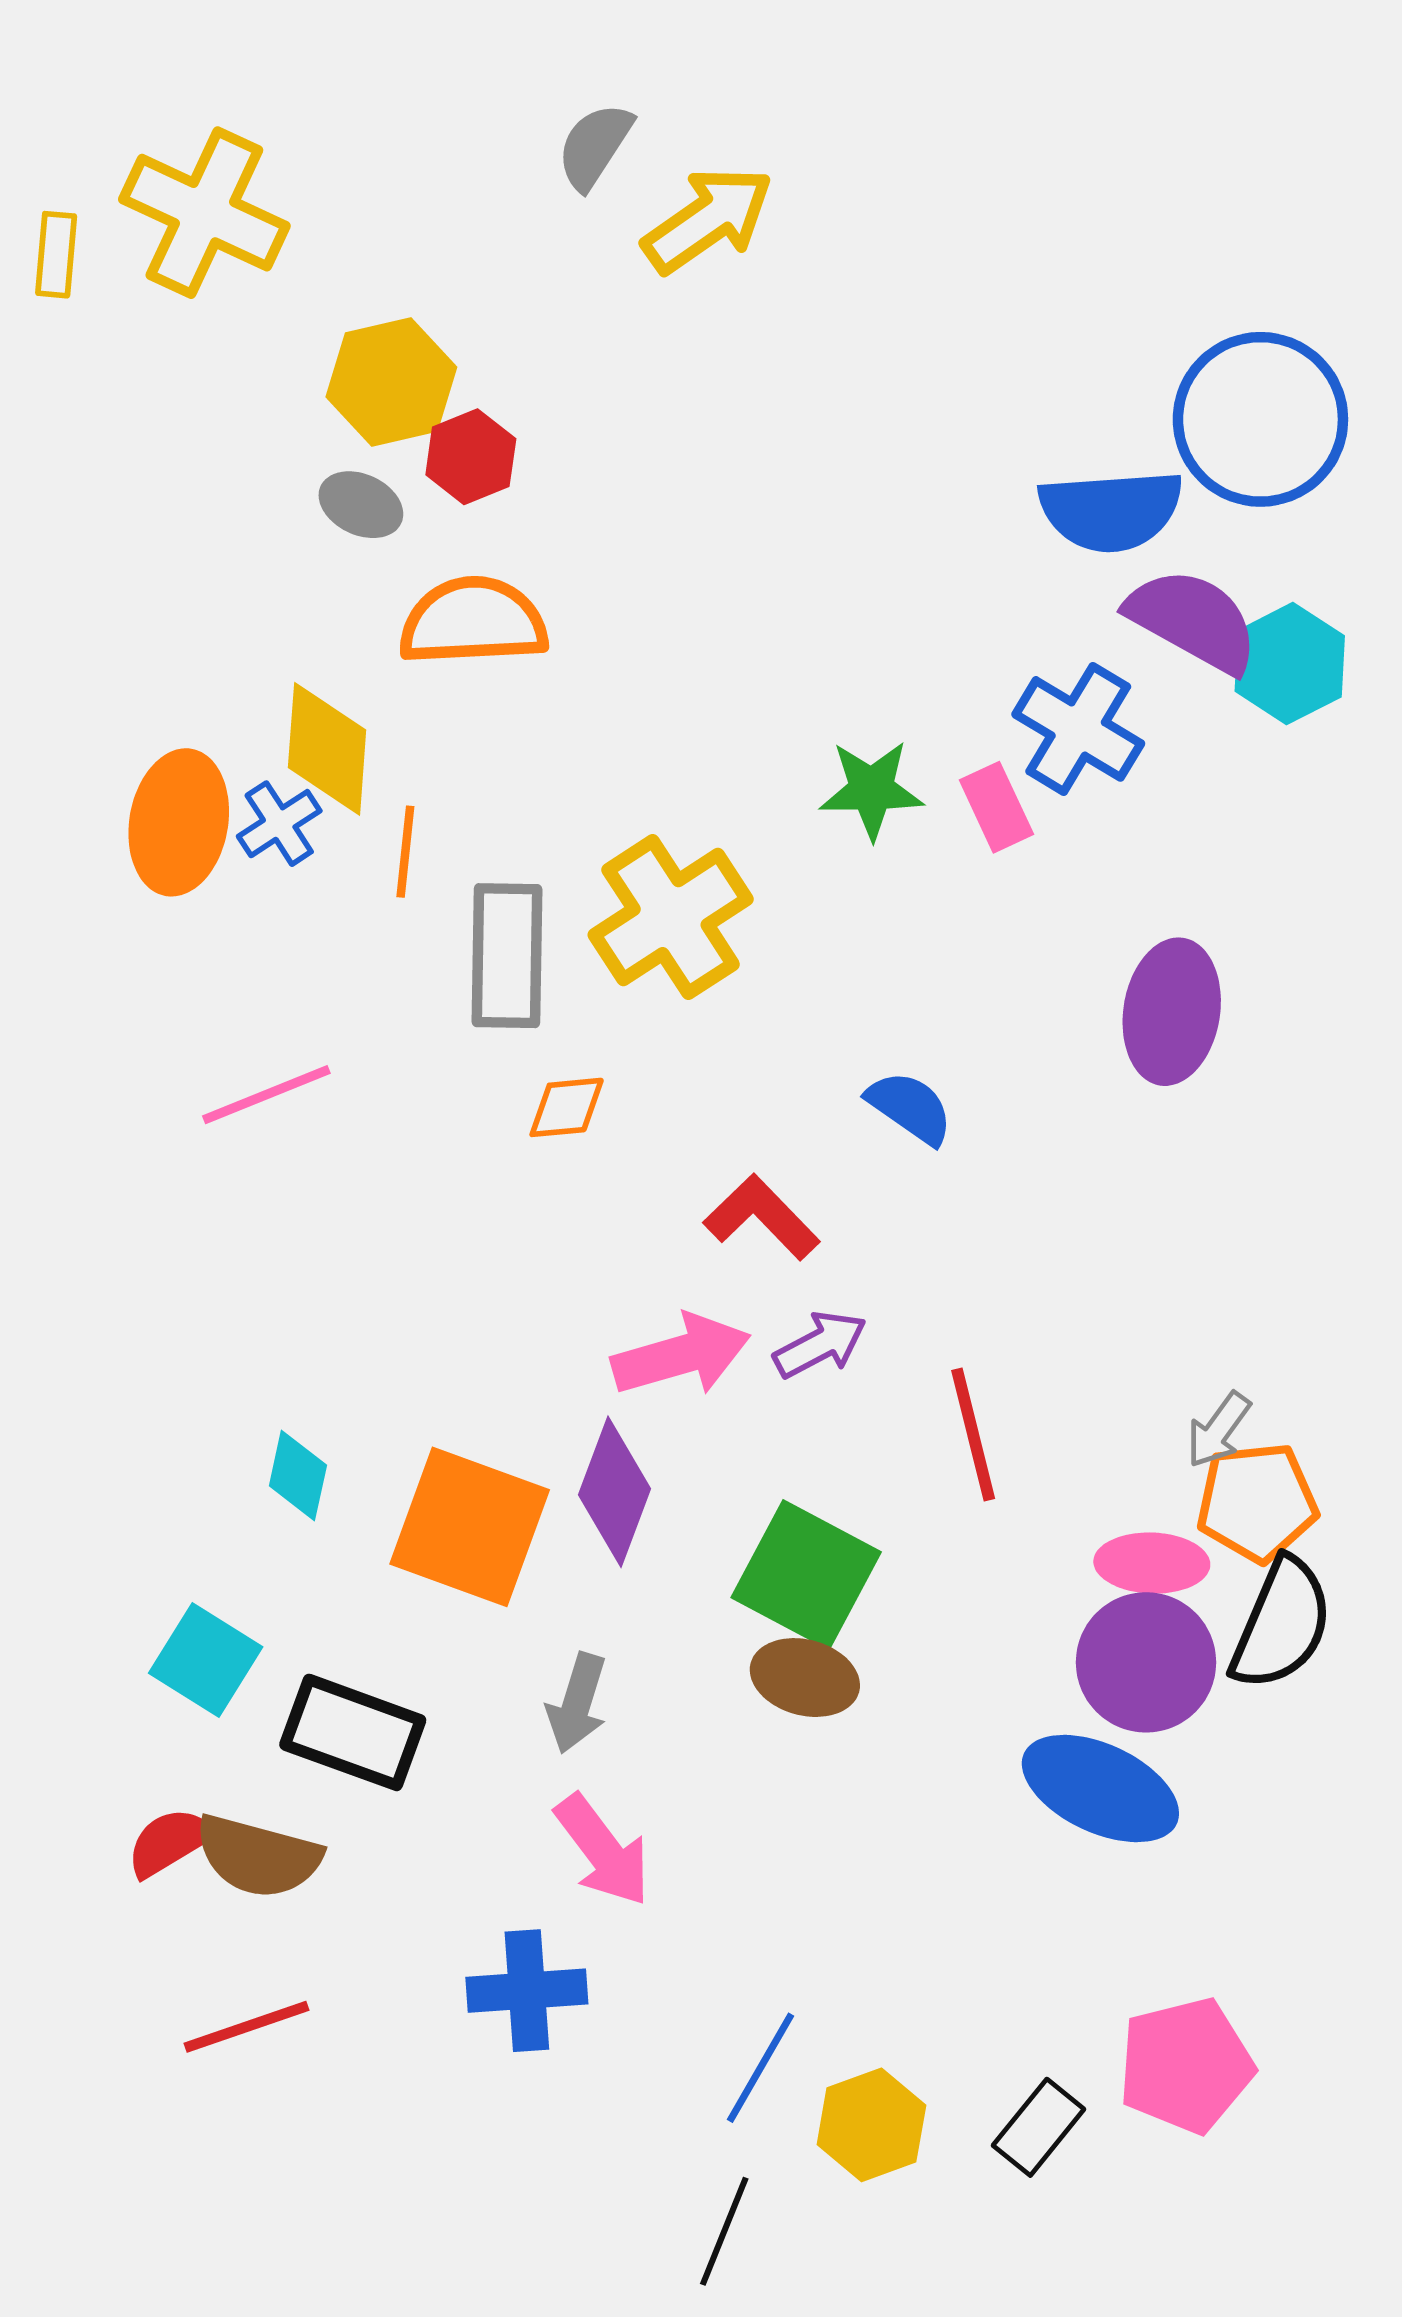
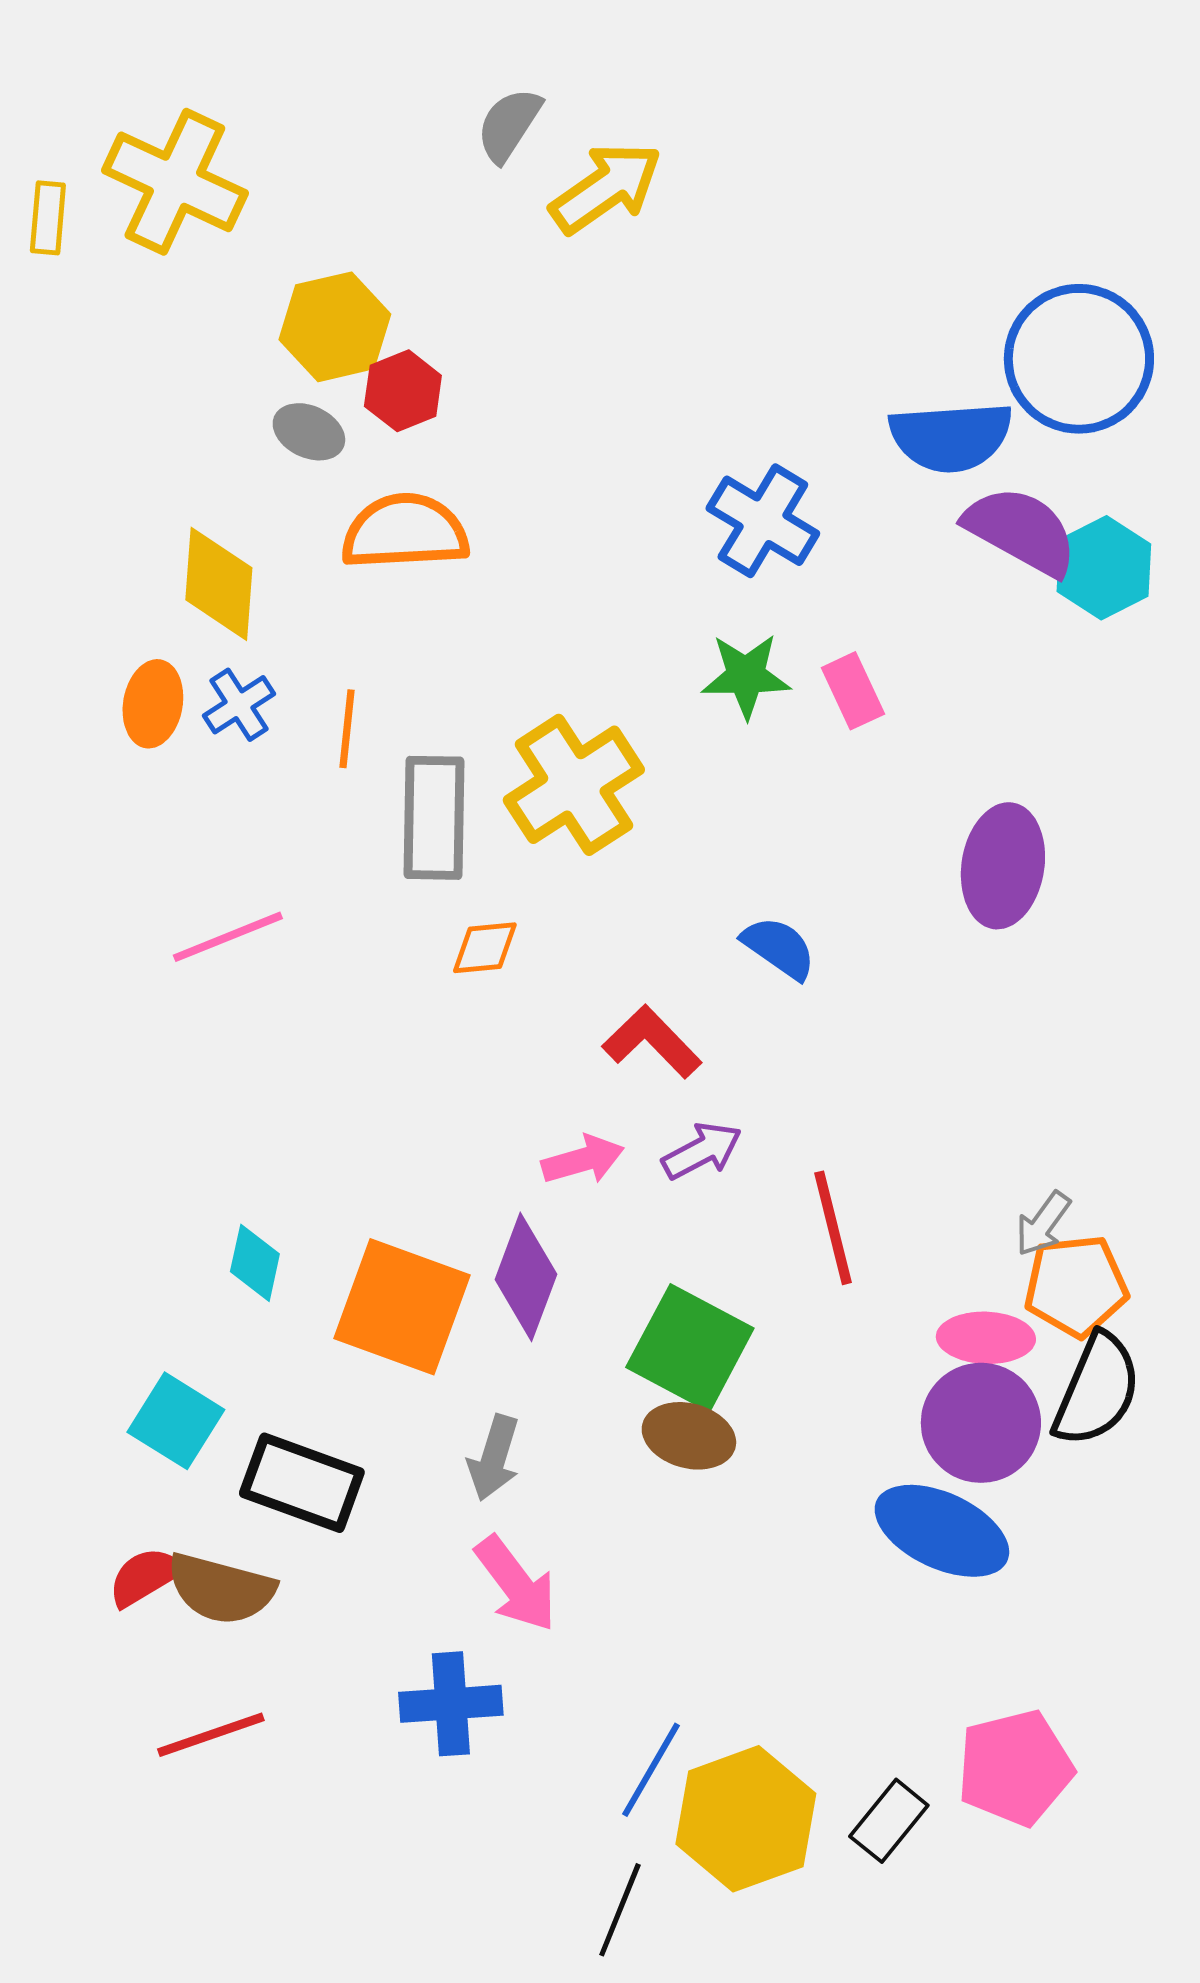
blue cross: (1078, 729) -> (763, 521), moved
yellow diamond: (327, 749) -> (219, 584), moved
orange ellipse: (179, 822) -> (153, 704), size x0.7
pink arrow: (681, 1355) -> (583, 1160), size x0.7
yellow hexagon: (871, 2125) -> (746, 1819), size x1.5

